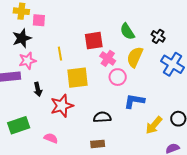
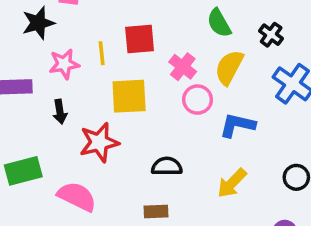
red square: (94, 41) -> (140, 39), moved
pink star: (27, 61) -> (64, 64), moved
blue L-shape: (134, 101) -> (237, 125), moved
yellow arrow: (154, 125) -> (232, 183), moved
pink semicircle: (51, 138) -> (77, 196), size x1.6

